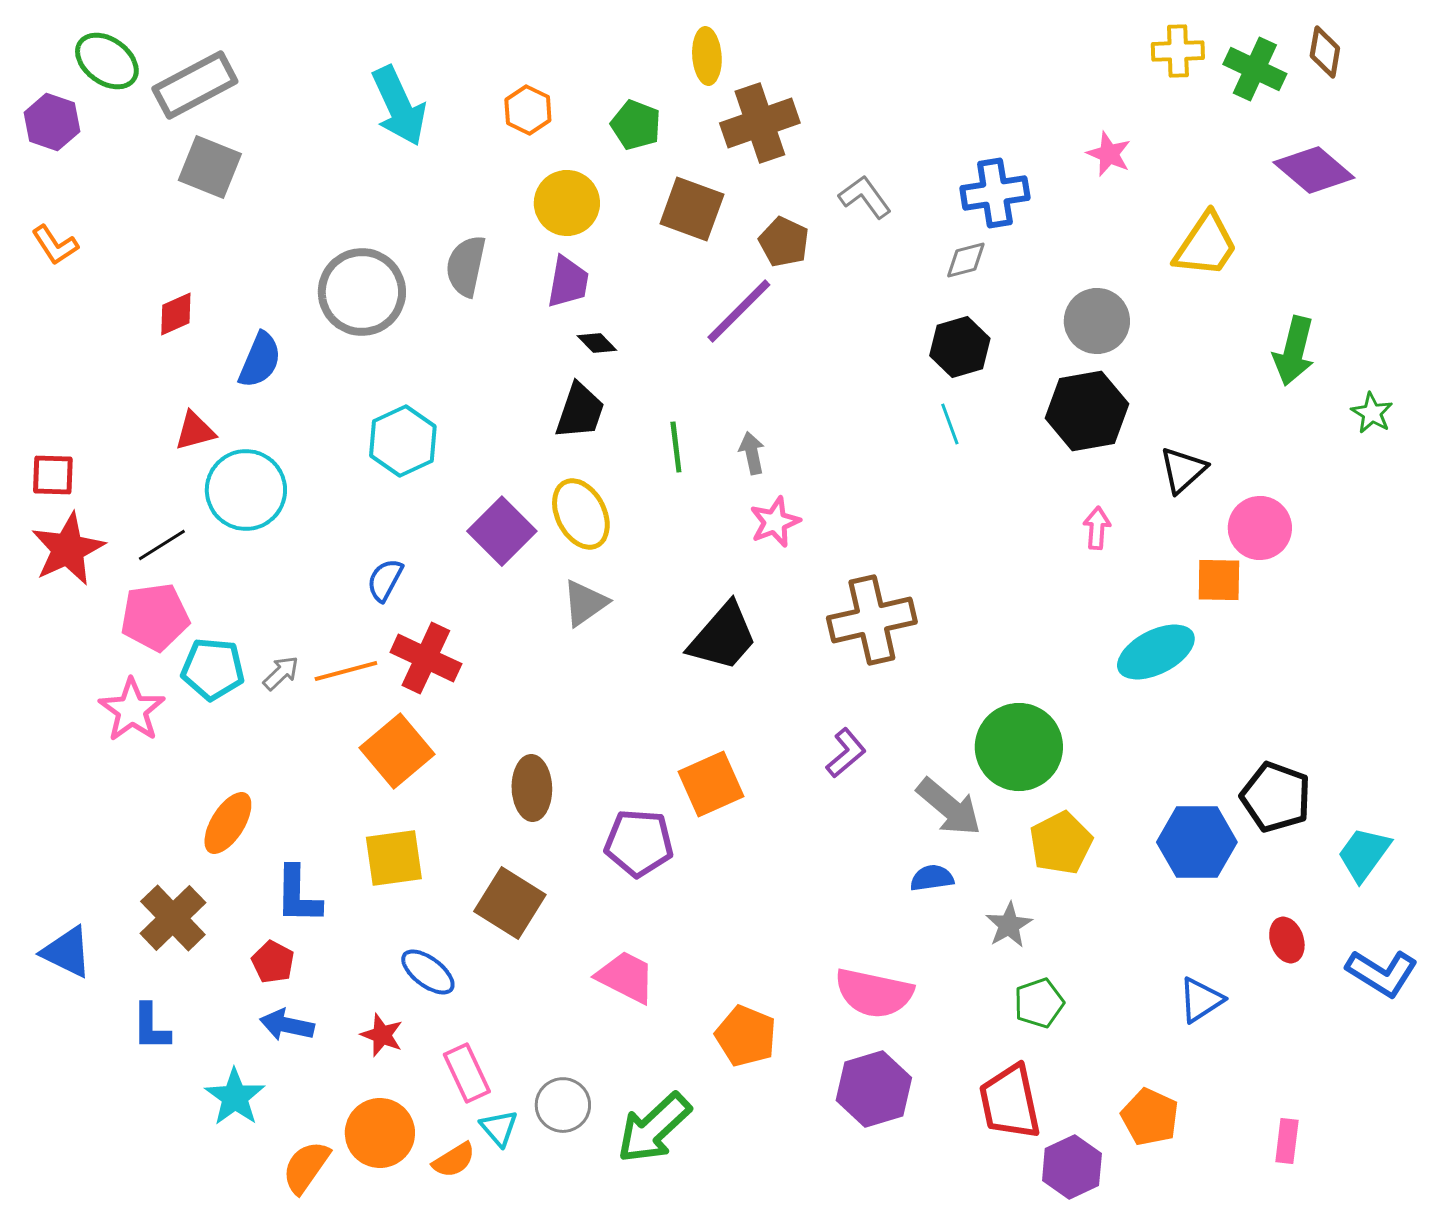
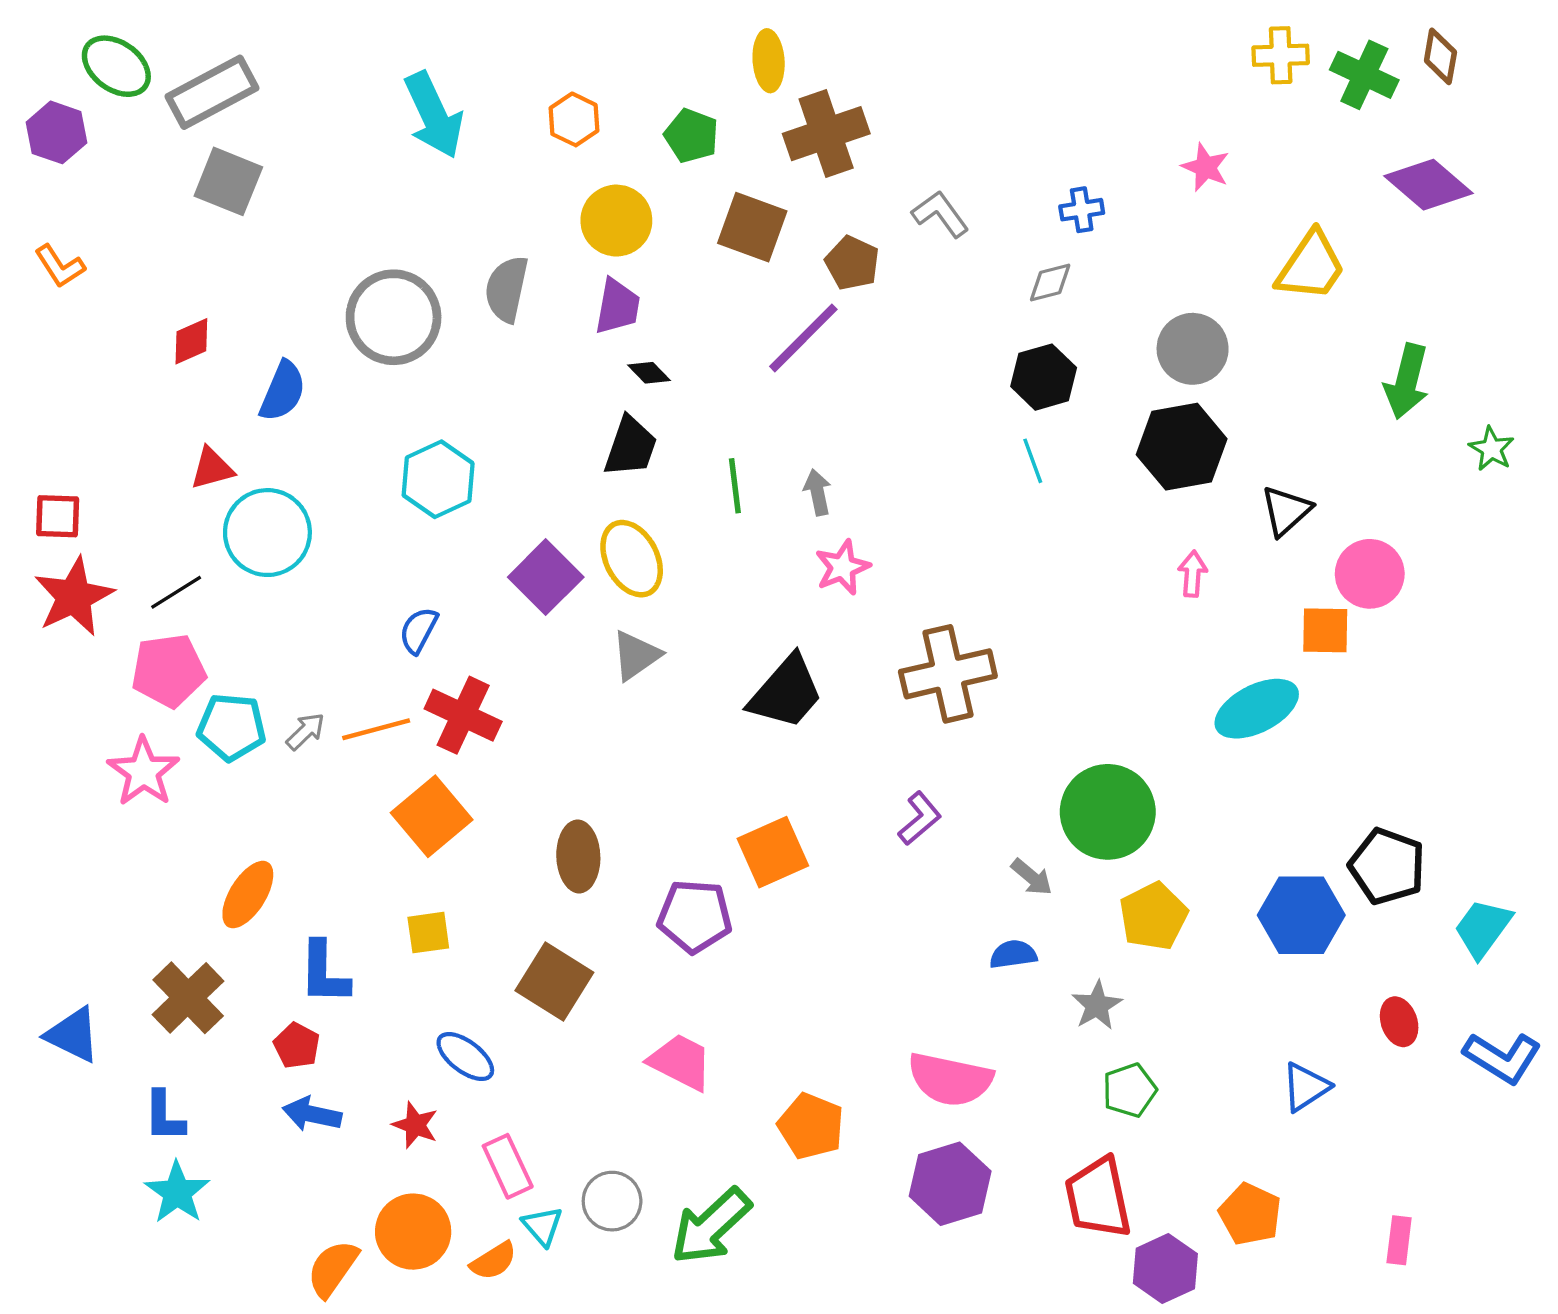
blue cross: (995, 193) -> (1082, 210), size x0.6
gray arrow: (949, 807) -> (1032, 877), size x0.6
yellow square: (394, 858) -> (428, 933), size x0.7
cyan star: (235, 1097) -> (177, 1192), moved

